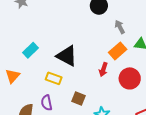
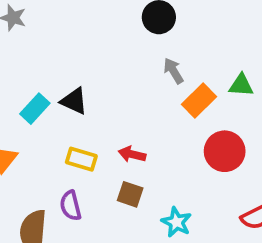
gray arrow: (120, 27) -> (173, 71), moved
black triangle: (67, 56) -> (74, 101), moved, size x0.7
red arrow: (103, 69) -> (132, 154), moved, turned 88

